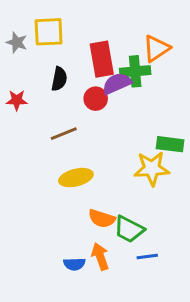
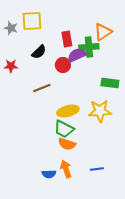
red rectangle: (102, 59) -> (67, 39), size x0.7
black semicircle: (59, 79) -> (39, 52), turned 35
green rectangle: (170, 144) -> (110, 83), moved
yellow ellipse: (76, 178) -> (68, 111), moved
green trapezoid: (129, 229) -> (64, 129), moved

